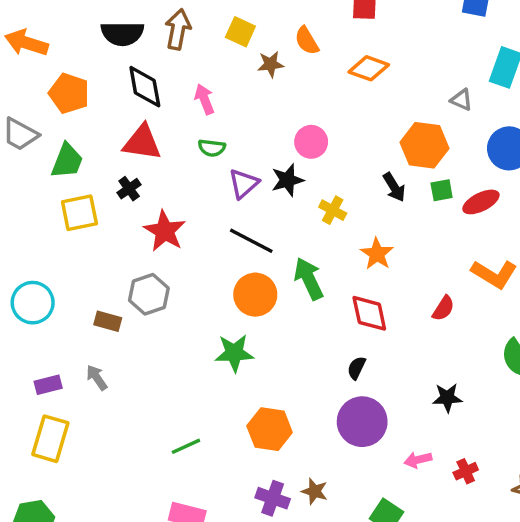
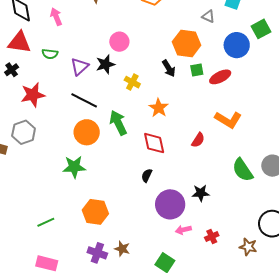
green semicircle: (212, 148) -> (50, 54), moved
red star: (165, 231) -> (33, 95), turned 30
purple circle: (362, 422) -> (170, 204), moved

